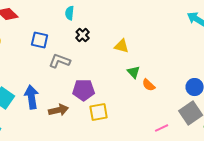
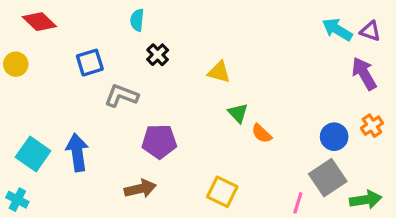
blue square: (40, 40) -> (90, 63), turned -30
brown arrow: (59, 110) -> (140, 189), moved
yellow square: (99, 112) -> (222, 192), moved, turned 36
pink line: (162, 128) -> (298, 203), moved, turned -48

